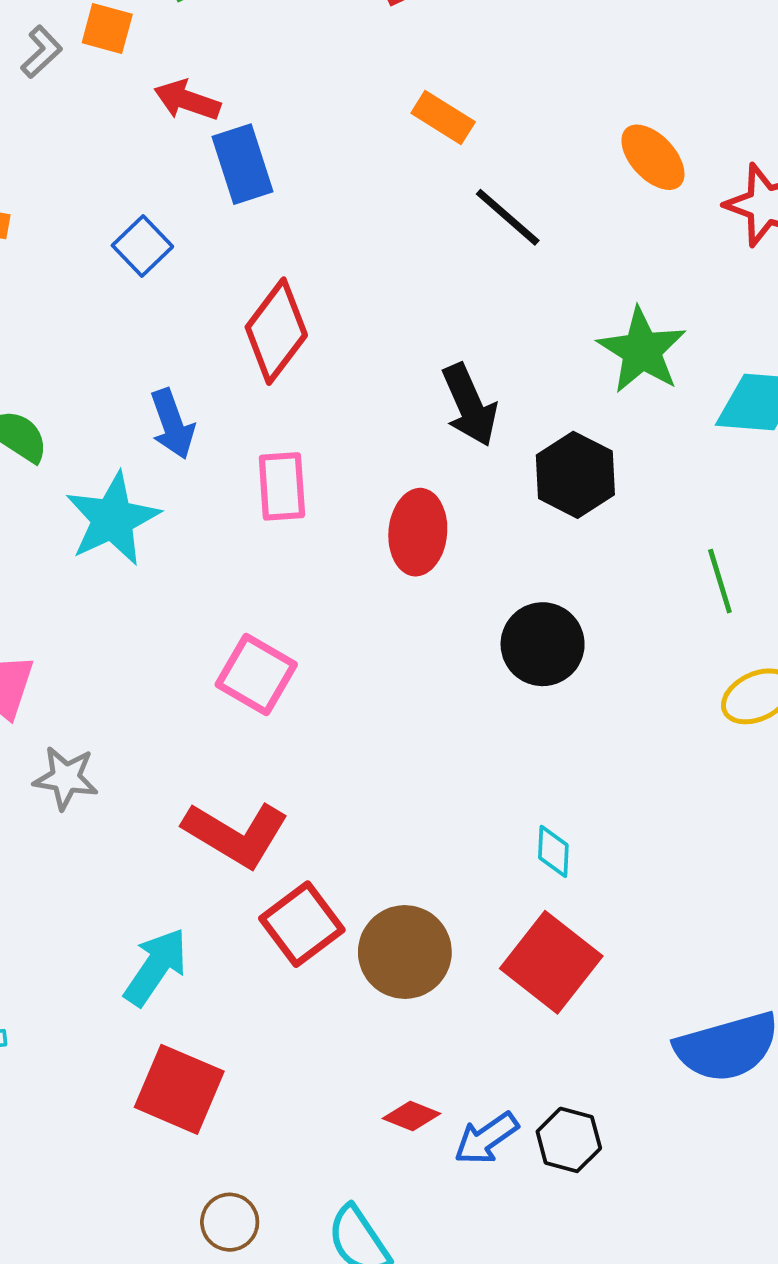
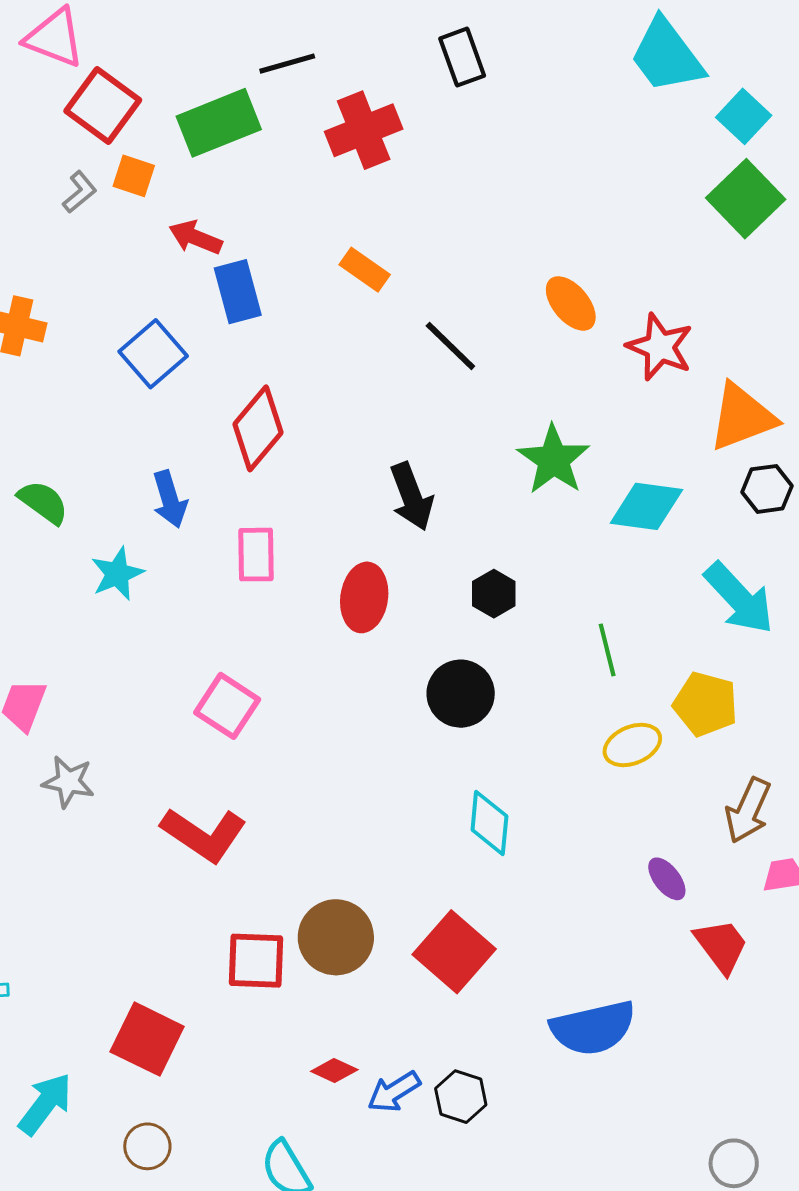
orange rectangle: (443, 117) -> (365, 270), moved
blue square: (142, 246) -> (153, 354), size x1.4
black hexagon: (575, 475) -> (494, 594), moved, size x0.7
cyan star: (113, 519) -> (117, 574), size x0.7
cyan diamond: (553, 851) -> (489, 823), moved, size x1.5
red square: (302, 924) -> (256, 961), moved, turned 36
cyan arrow: (156, 967) -> (45, 1104), moved
brown circle: (230, 1222) -> (147, 1146), moved

